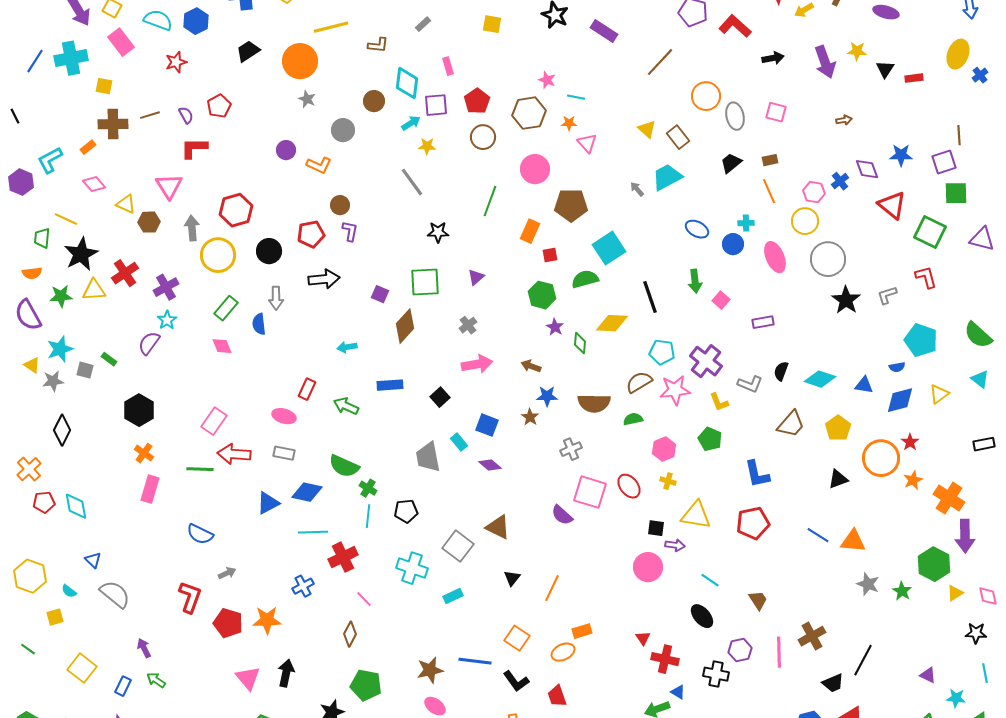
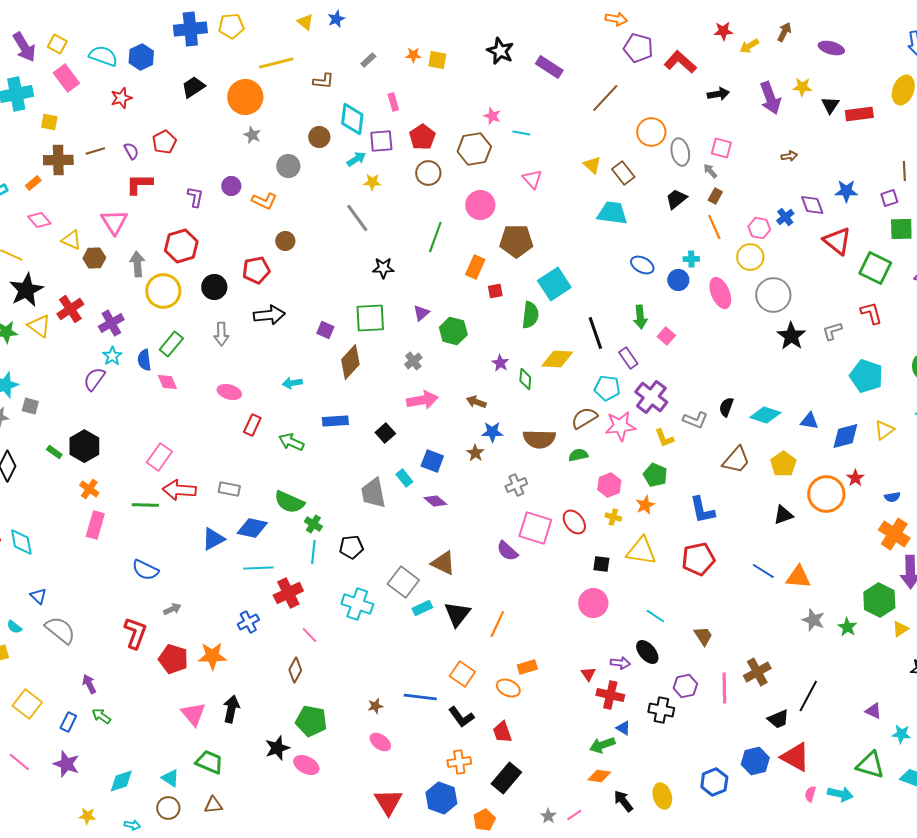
red rectangle: (914, 78) -> (859, 114), size x1.5
orange star: (569, 123) -> (413, 55), moved
brown rectangle: (770, 160) -> (715, 196), turned -49
purple square: (944, 162) -> (889, 198), size x0.7
cyan trapezoid: (667, 177) -> (612, 213), turned 36
gray arrow: (637, 189) -> (710, 171), moved
purple L-shape: (350, 231) -> (195, 197), moved
green semicircle: (585, 279) -> (530, 315), turned 112
yellow triangle: (94, 290) -> (39, 326), turned 40
green hexagon: (542, 295) -> (453, 331), moved
purple rectangle: (763, 322) -> (628, 358), moved, turned 65
blue semicircle: (259, 324) -> (144, 360), moved
green rectangle: (109, 359) -> (54, 452), moved
blue semicircle: (897, 367) -> (892, 497), moved
pink ellipse: (284, 416) -> (229, 392), moved
orange star: (913, 480) -> (645, 505), moved
purple arrow: (675, 545) -> (620, 663), moved
black triangle: (512, 578) -> (457, 614), size x1.6
cyan rectangle: (453, 596) -> (422, 608), moved
orange ellipse: (563, 652) -> (508, 688), turned 50
brown star: (430, 670) -> (375, 706), size x0.6

